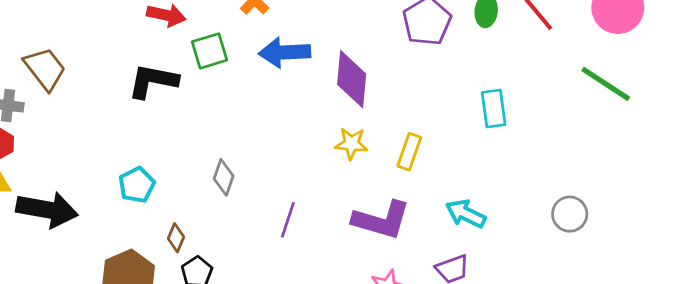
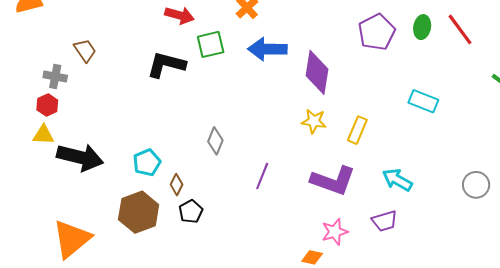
brown trapezoid: (45, 69) -> (85, 50), size x0.7
cyan rectangle: (494, 109) -> (423, 101), turned -64
cyan pentagon: (137, 185) -> (147, 163), moved

